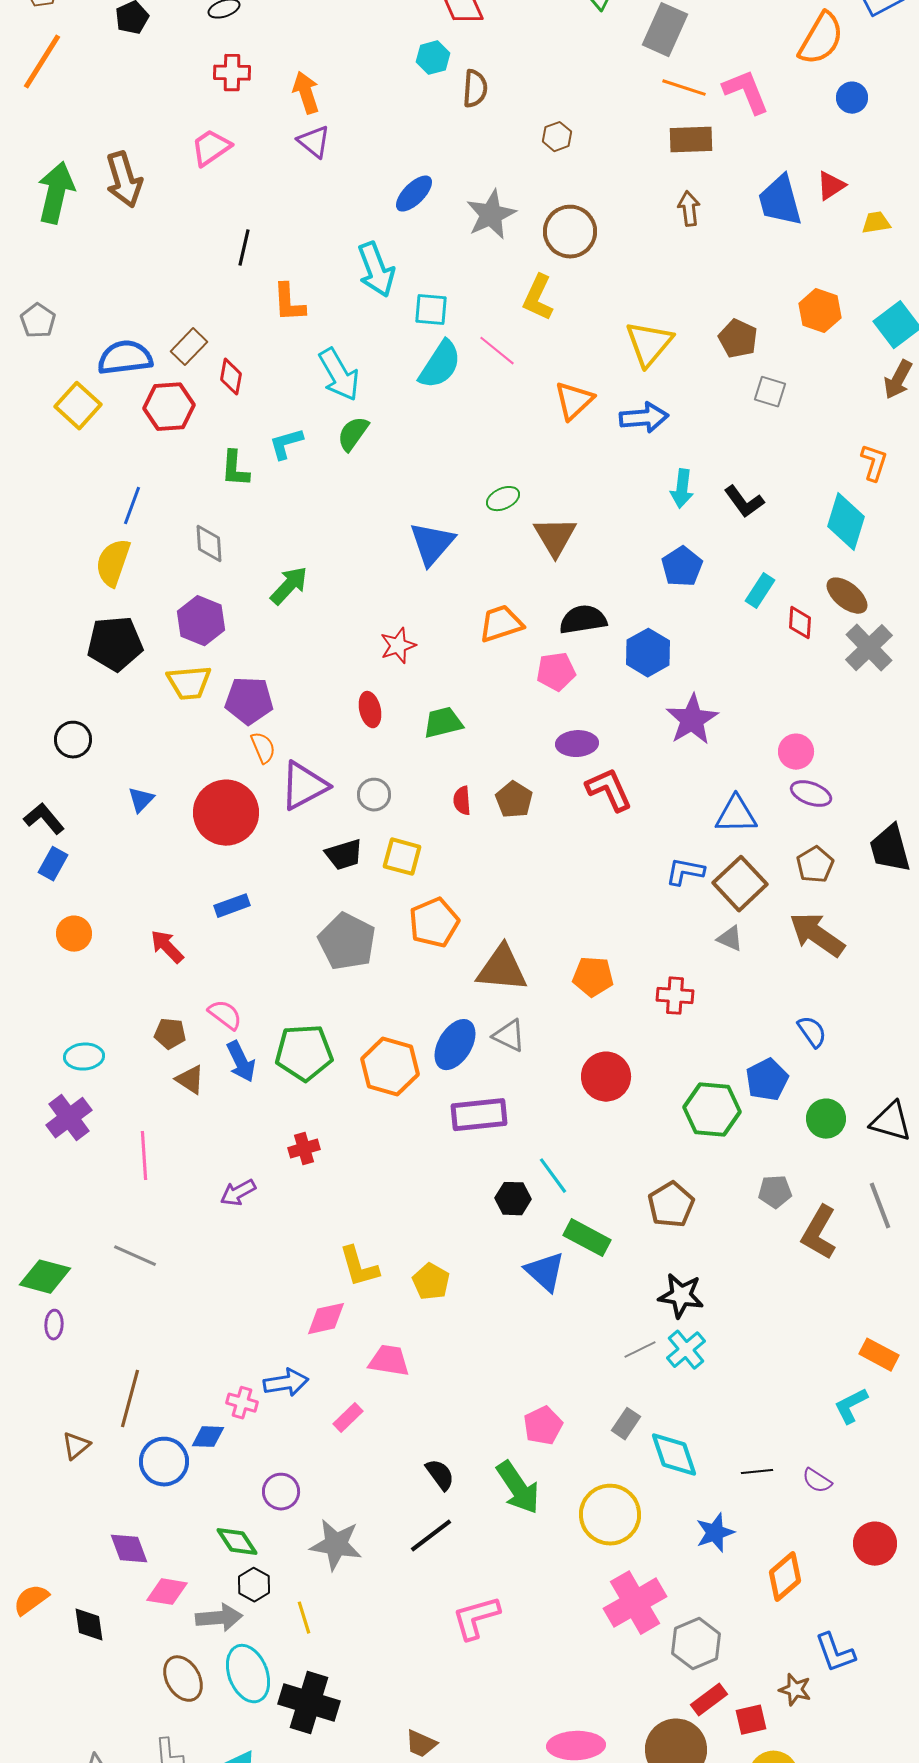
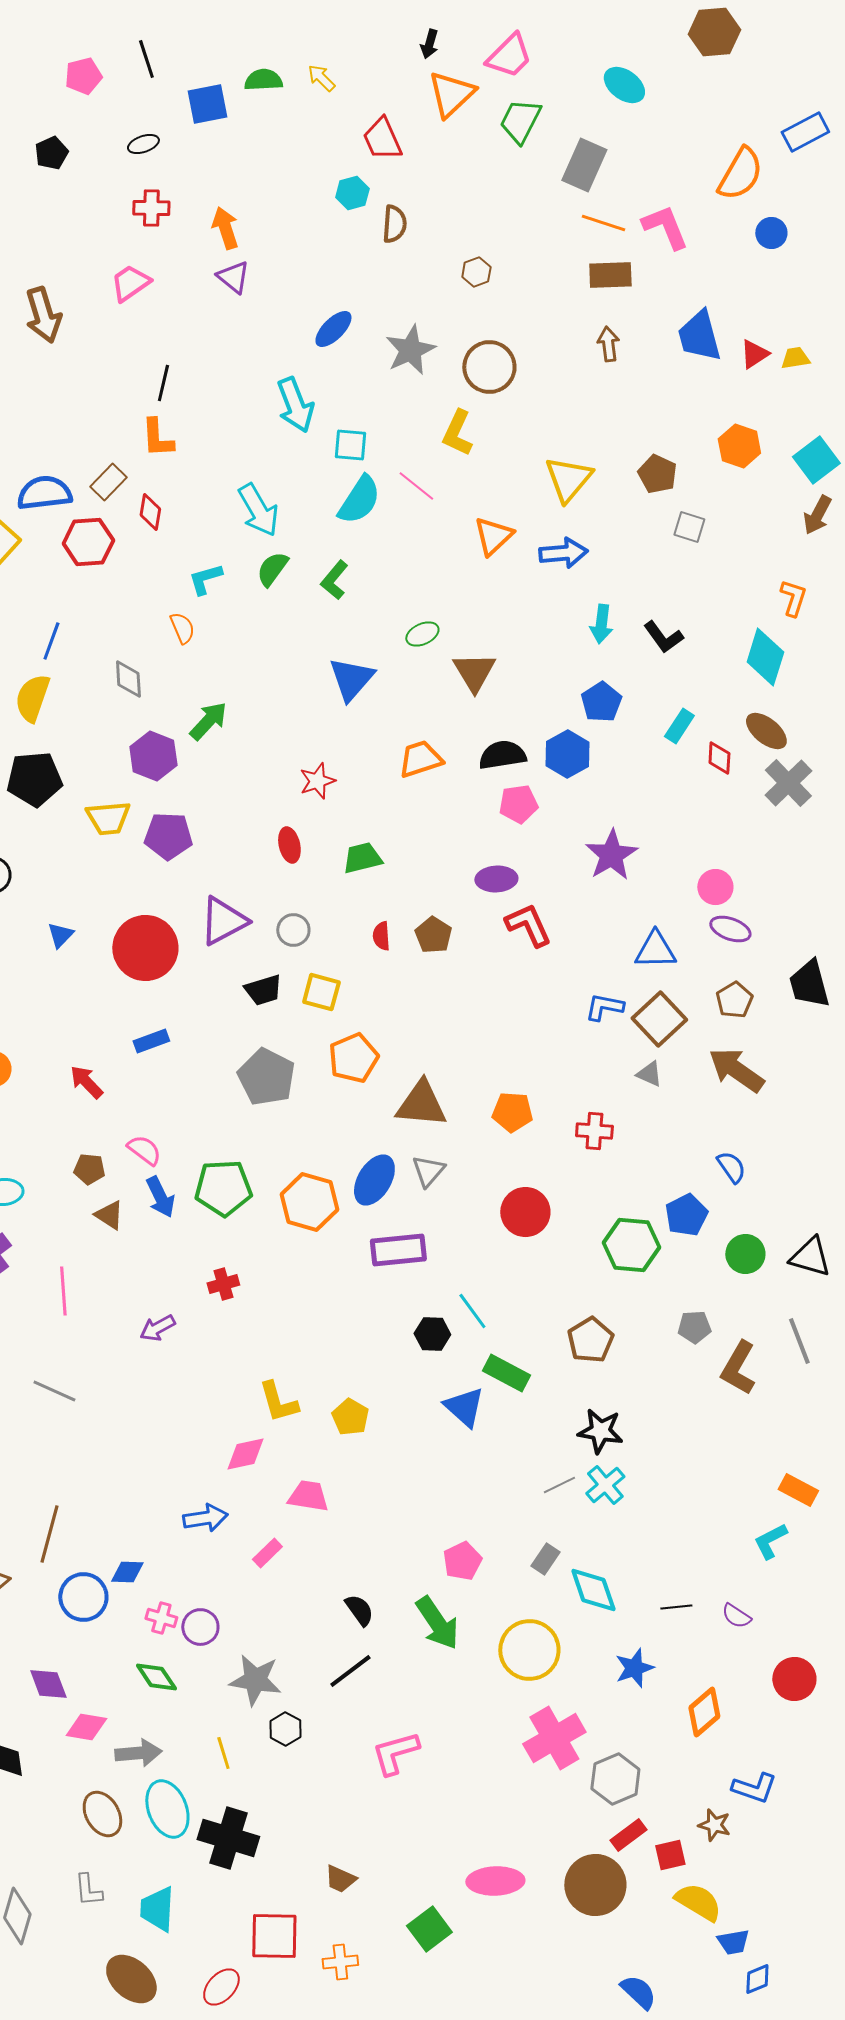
red triangle: (831, 186) -> (754, 354), moved
orange L-shape: (289, 303) -> (157, 438), moved
green L-shape: (235, 469) -> (334, 580), moved, turned 36
purple hexagon: (201, 621) -> (153, 756), moved
blue hexagon: (648, 653) -> (567, 754), moved
pink pentagon: (556, 672) -> (518, 804), moved
orange semicircle: (263, 748) -> (182, 628), moved
gray triangle: (509, 1036) -> (428, 1171), turned 45
pink cross: (242, 1403) -> (161, 1618), moved
black hexagon: (254, 1585) -> (285, 1729), moved
blue L-shape: (835, 1653) -> (754, 1788), turned -51

